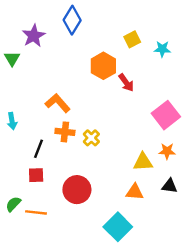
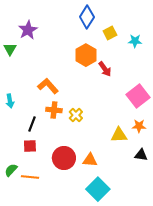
blue diamond: (72, 20) -> (87, 17), moved
orange triangle: (135, 192) -> (90, 160), moved

